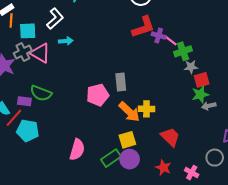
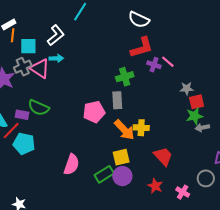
purple cross: (159, 36) -> (154, 65), moved
cyan arrow: (66, 41) -> (56, 58), moved
green cross: (183, 51) -> (125, 77), moved

